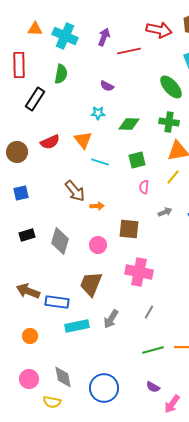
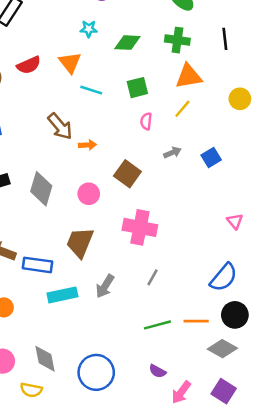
brown square: (129, 229) -> (127, 174), turned 30

